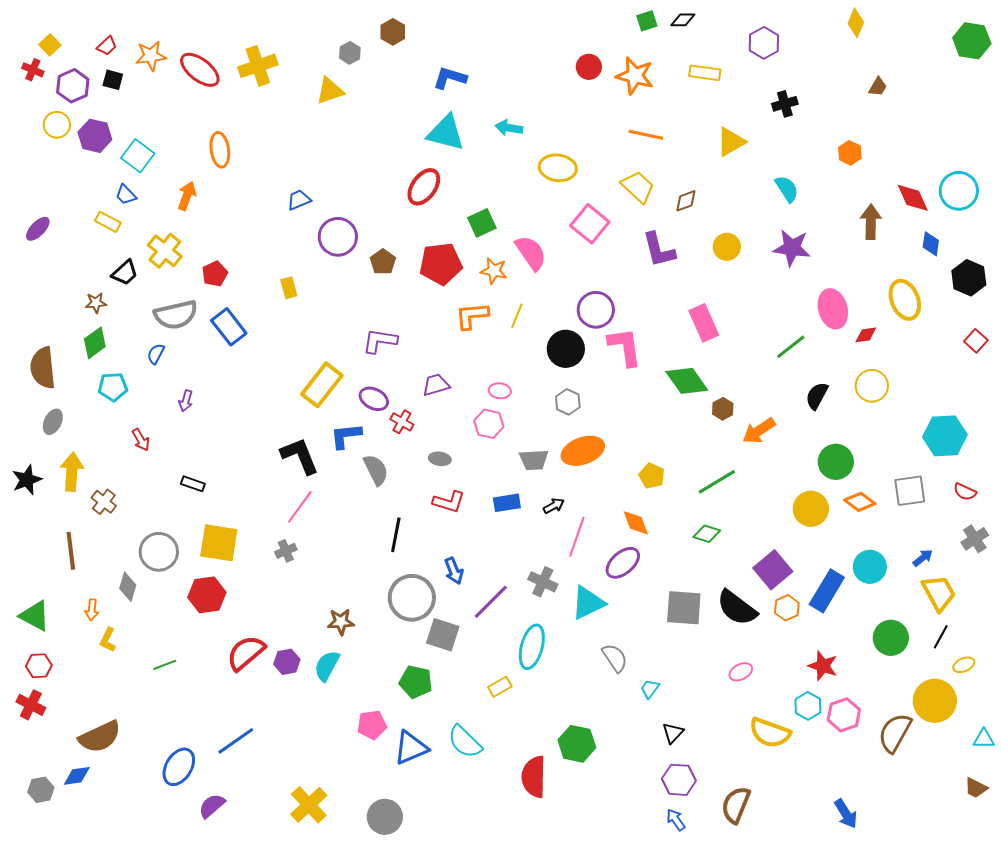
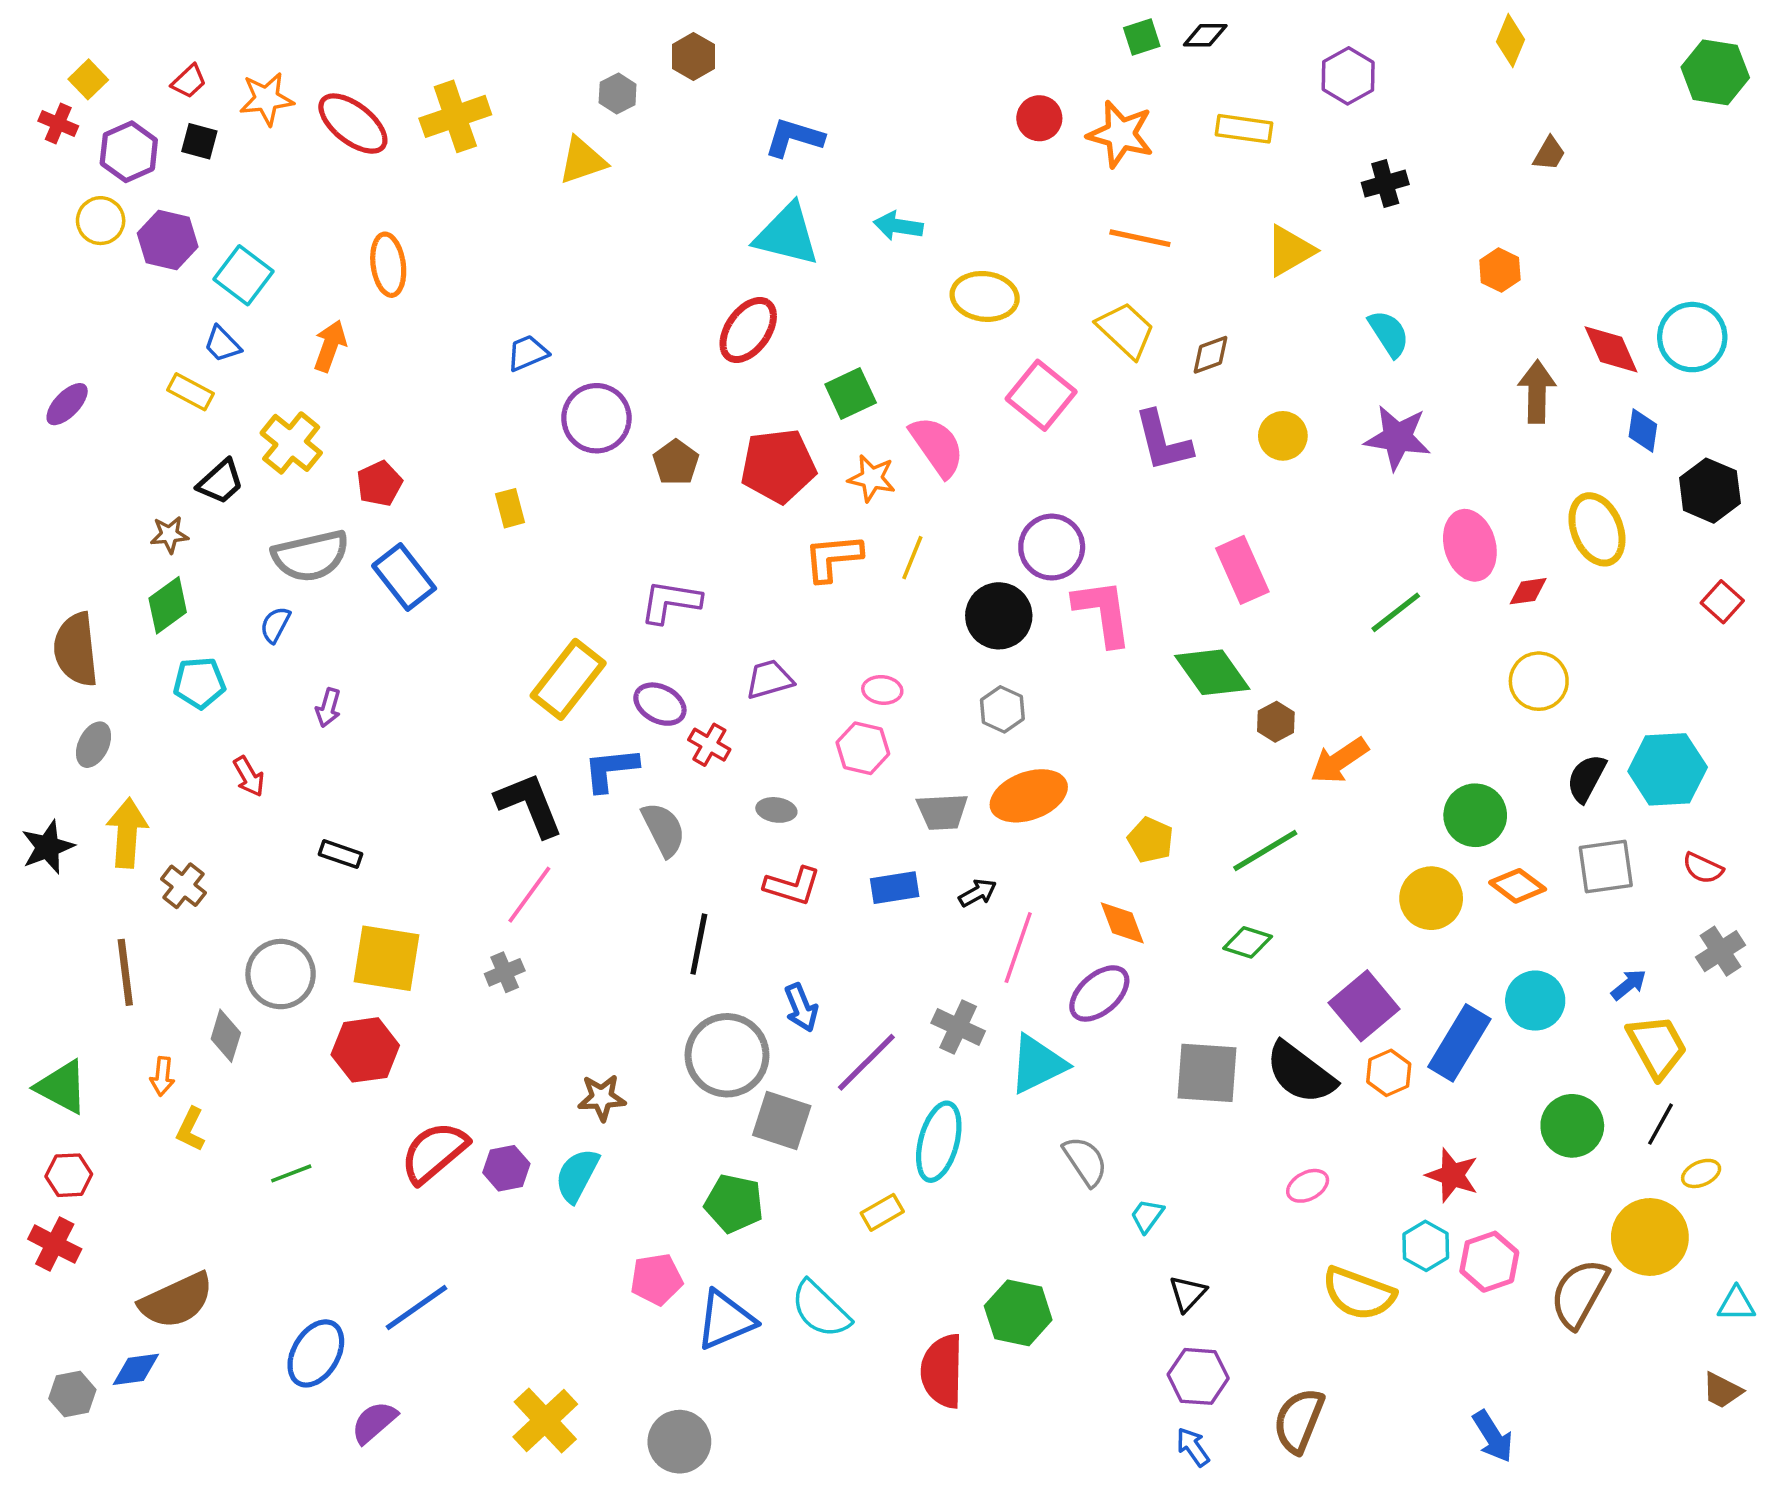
black semicircle: (817, 396) -> (1586, 778), moved

